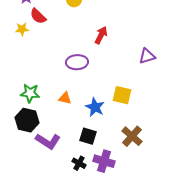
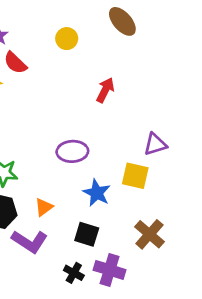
purple triangle: (147, 56) -> (155, 144), moved
purple ellipse: (77, 62) -> (72, 151), moved
orange triangle: (65, 98) -> (44, 207), moved, turned -48

